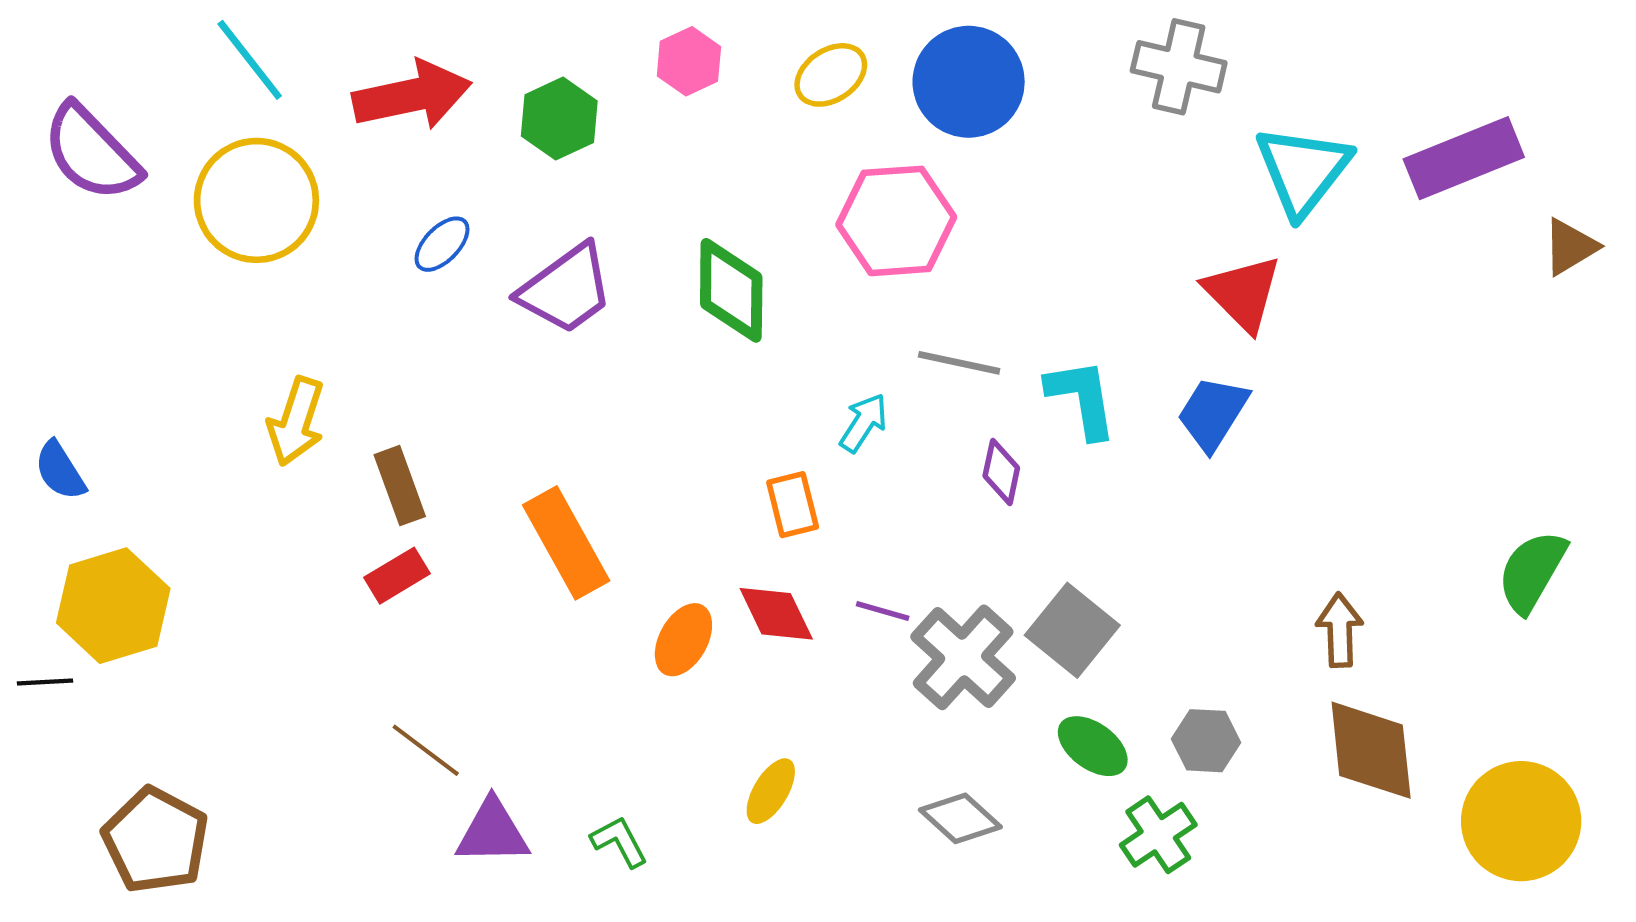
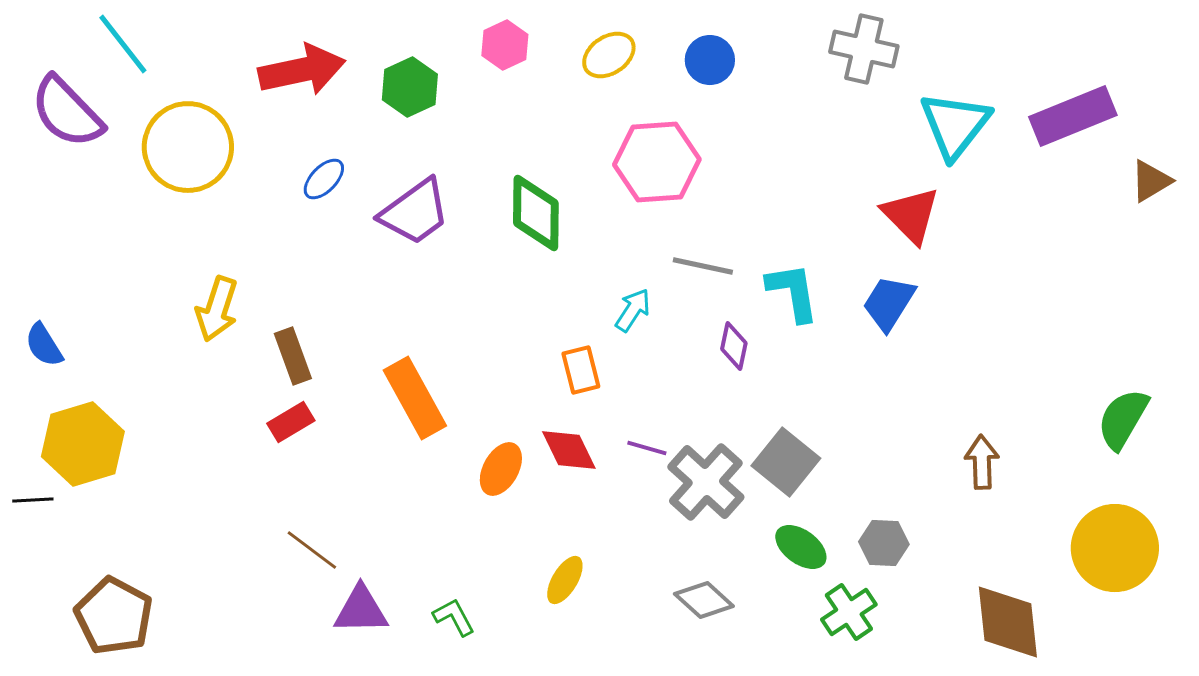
cyan line: (250, 60) -> (123, 44), moved
blue circle: (969, 82) -> (710, 60), size x0.6
brown diamond: (1371, 750) -> (1008, 622), moved
yellow circle: (1521, 821) -> (1115, 548), moved

